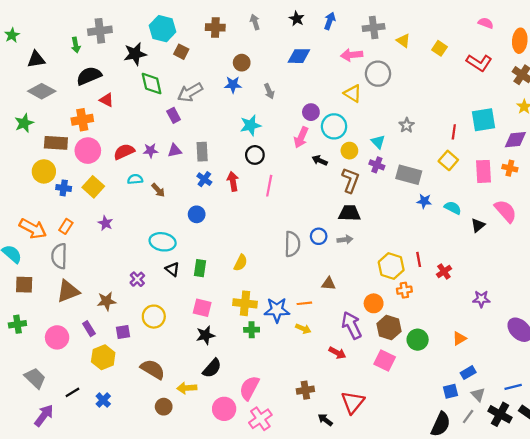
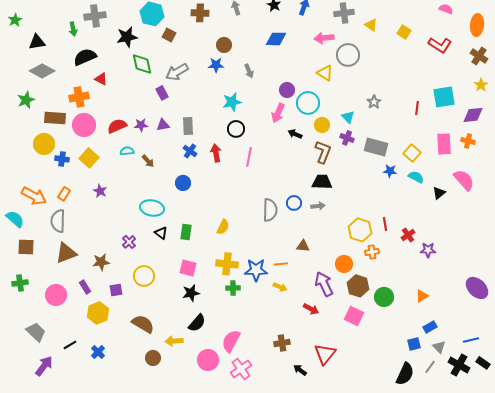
yellow square: (448, 160) -> (412, 153), moved
purple star: (481, 299) -> (428, 250), moved

